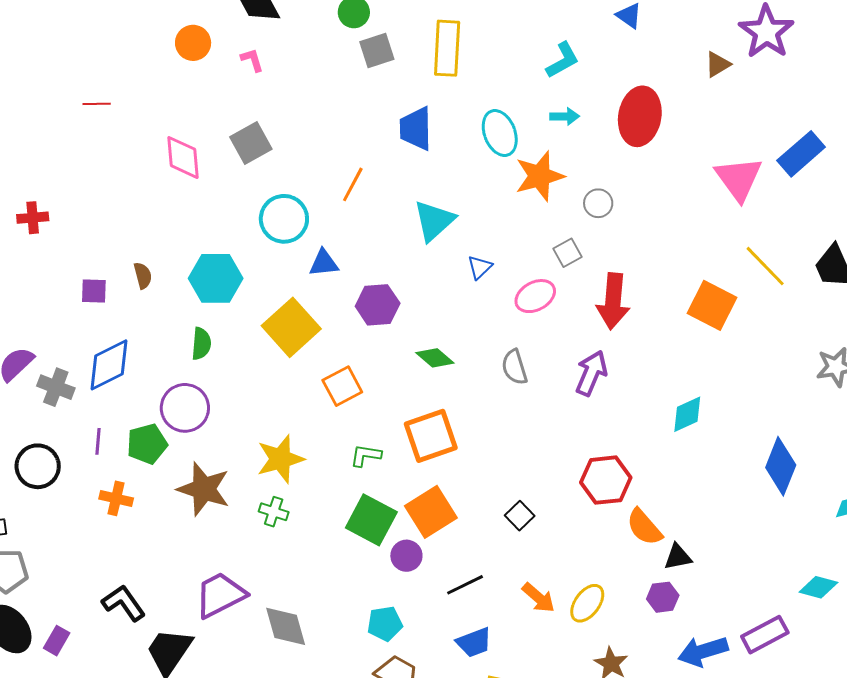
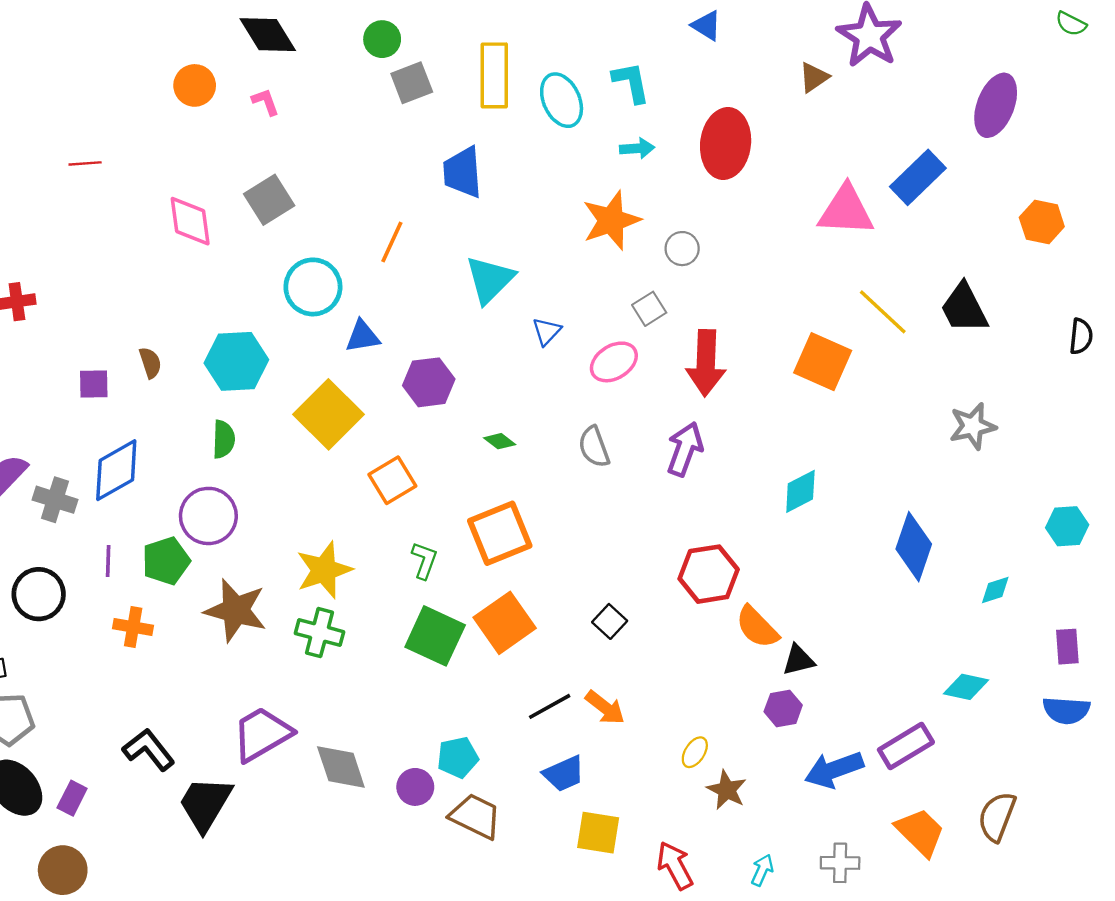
cyan L-shape: (563, 60) -> (631, 82), turned -69
cyan ellipse: (500, 133) -> (562, 100), moved
pink triangle: (739, 179) -> (846, 211), turned -48
green diamond: (435, 358) -> (500, 441), size x0.7
green L-shape: (366, 455) -> (424, 560), turned 104
green cross: (274, 512) -> (319, 633), size x1.4
purple circle: (406, 556) -> (415, 787), moved
orange arrow: (538, 598) -> (605, 708), moved
yellow ellipse: (587, 603) -> (695, 752), moved, size x0.7

